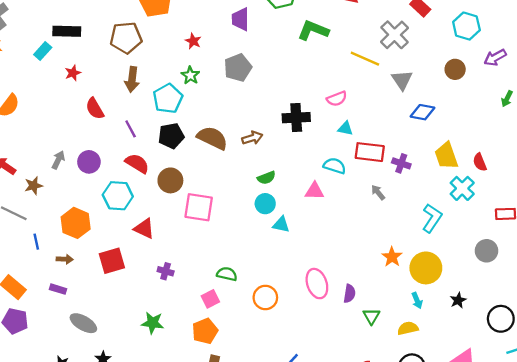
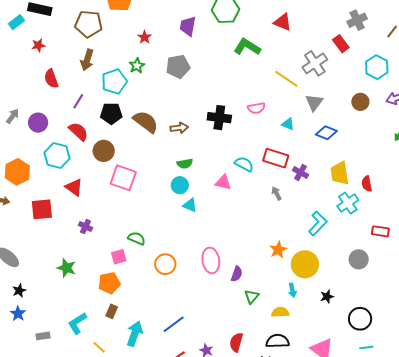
cyan triangle: (345, 128) -> (288, 124), moved
purple line: (131, 129) -> (78, 101), turned 49

